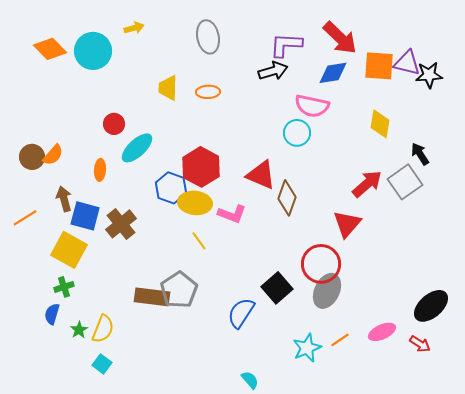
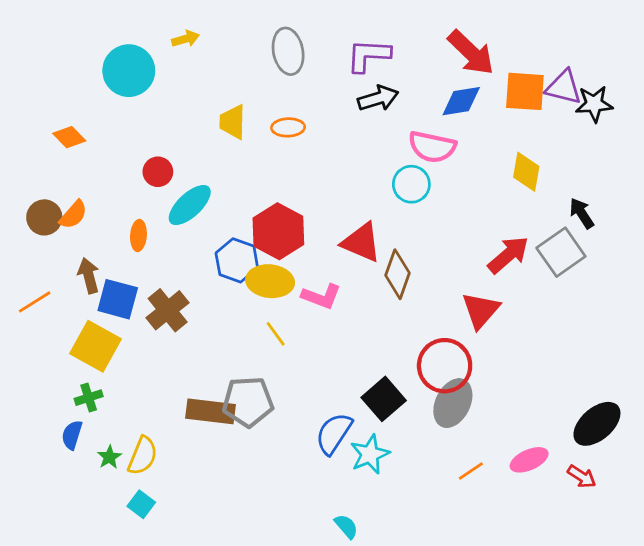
purple L-shape: (286, 45) -> (368, 55), moved
orange diamond: (50, 49) -> (69, 137), moved, size x0.7
gray pentagon: (179, 290) -> (248, 402), turned 30
cyan star: (307, 348) -> (370, 454), moved

